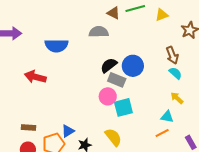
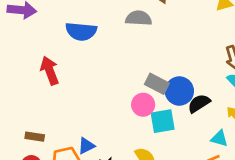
black semicircle: (109, 65) -> (199, 103), moved
blue circle: (133, 66) -> (179, 91), moved
red arrow: (35, 77) -> (50, 71), turned 50

